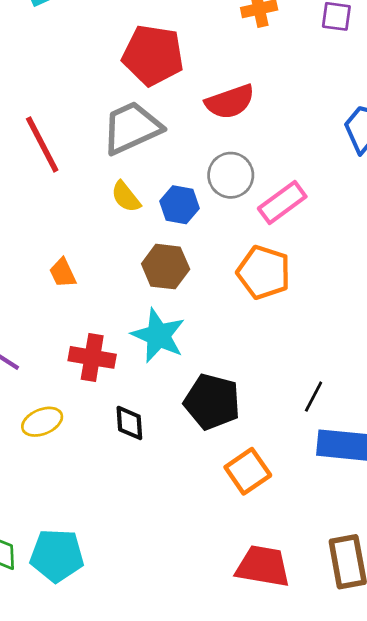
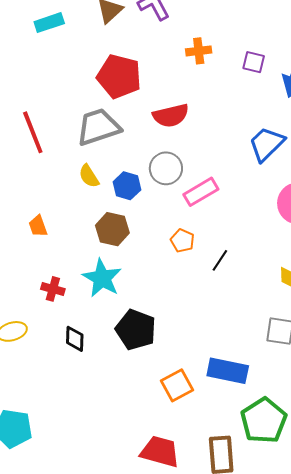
orange pentagon: (264, 272) -> (182, 241), size x0.6
red cross: (92, 357) -> (53, 289), size x0.7
black line: (314, 397) -> (220, 260), moved
orange square: (248, 471) -> (177, 385), moved

